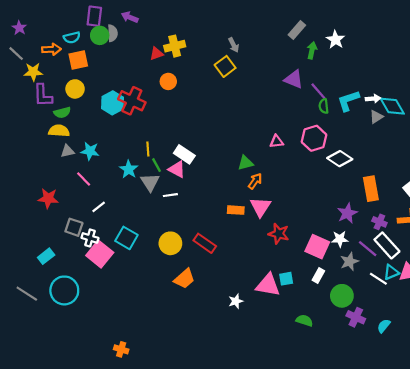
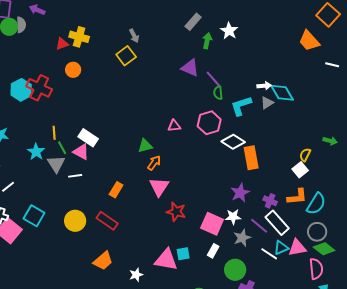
yellow cross: (175, 46) -> (79, 37), turned 30
cyan L-shape: (348, 101) -> (241, 106), moved
orange rectangle: (371, 189) -> (251, 158), moved
orange rectangle: (236, 210) -> (116, 190), moved, turned -63
orange trapezoid: (184, 279) -> (103, 261), moved

